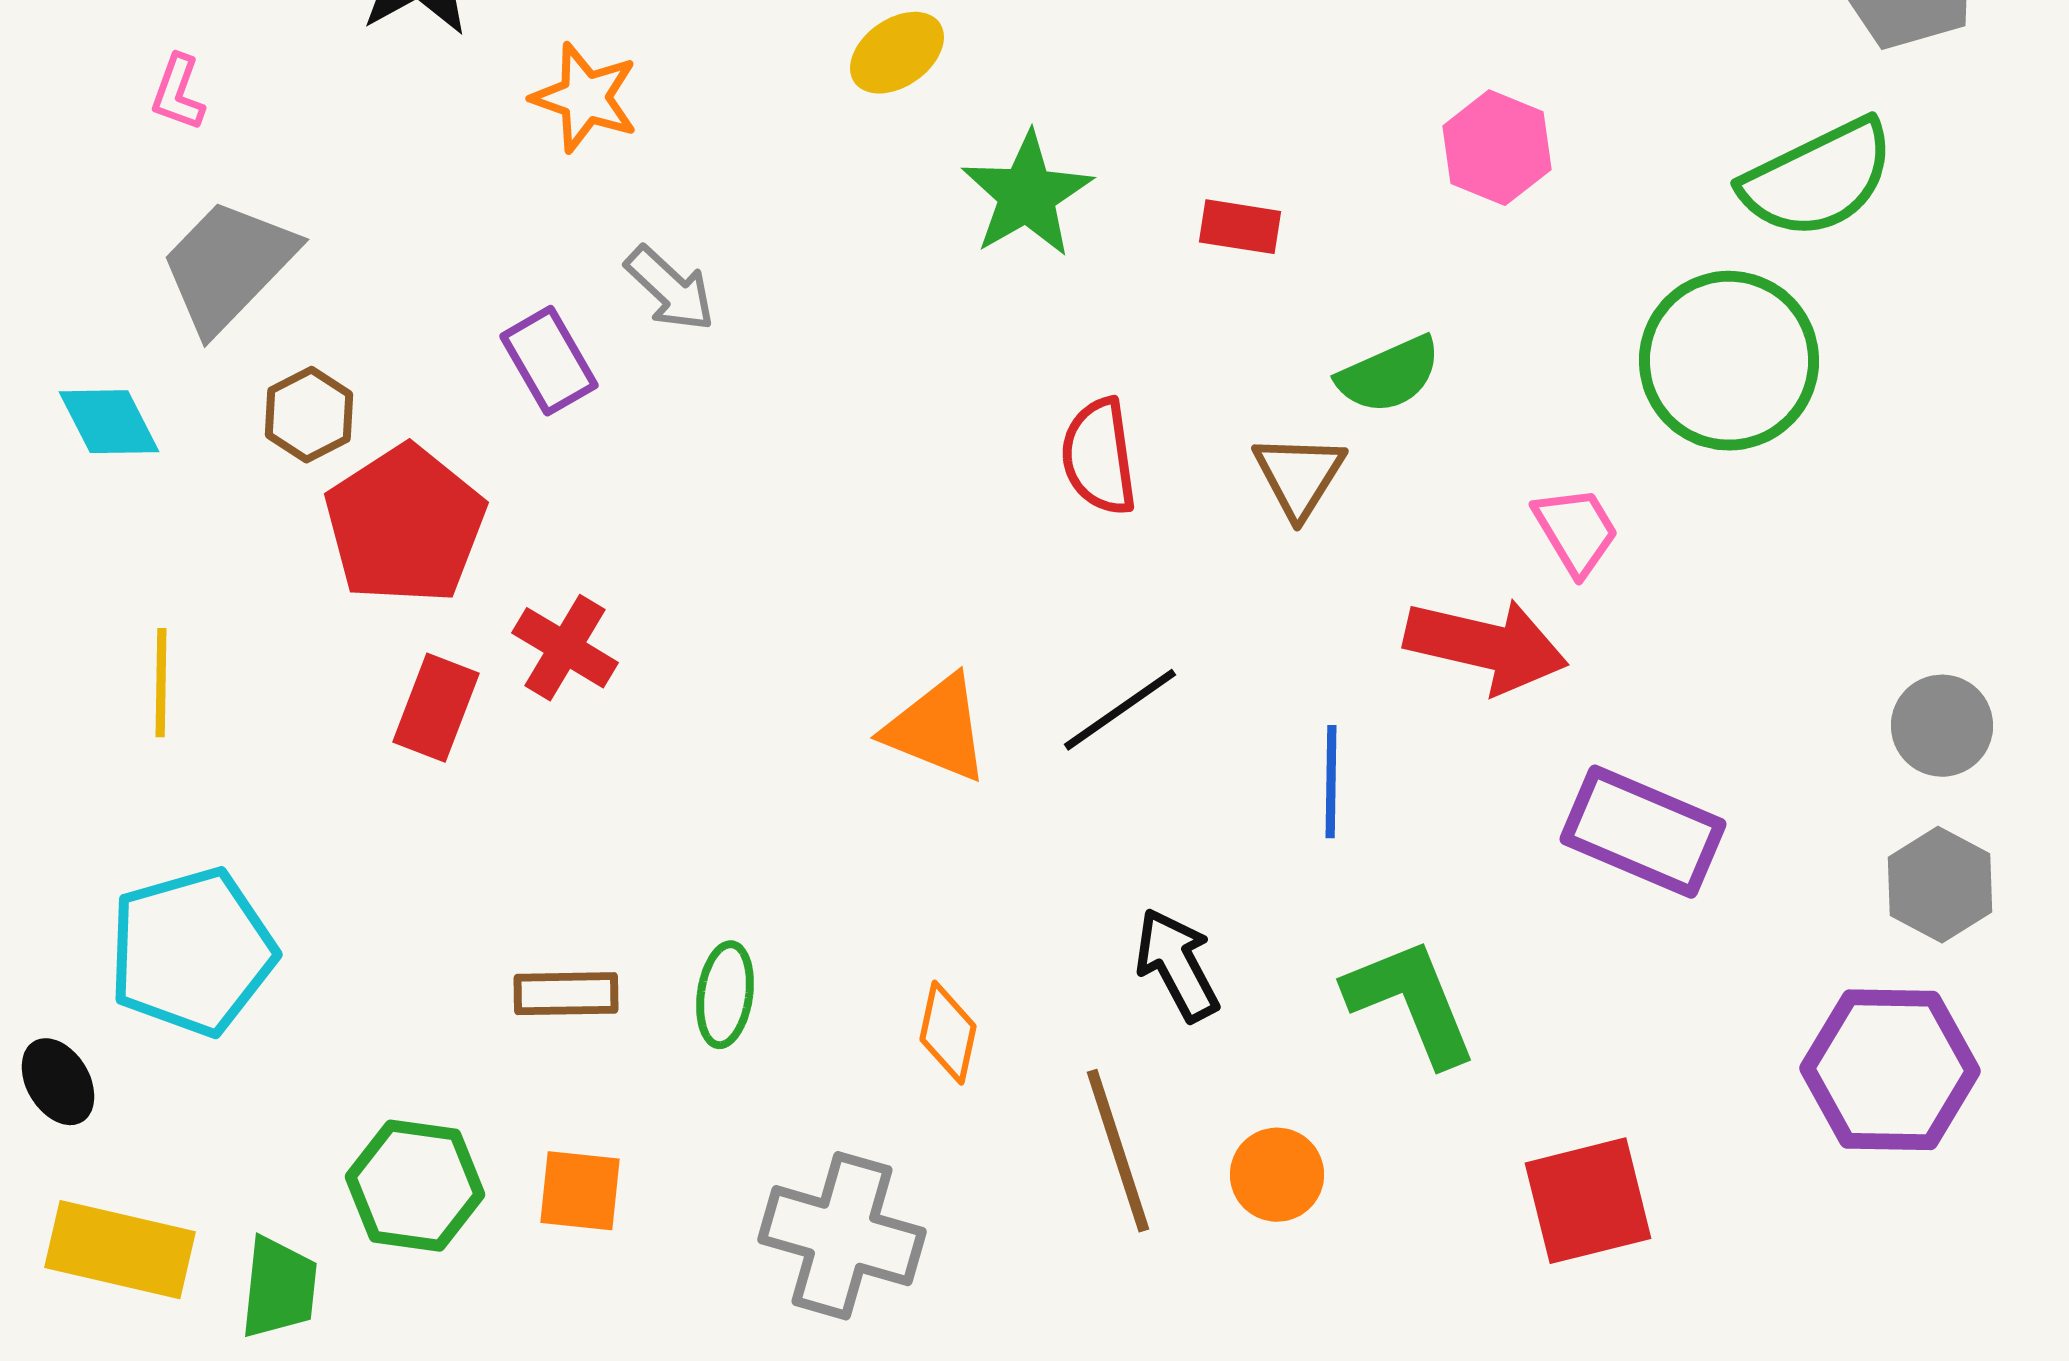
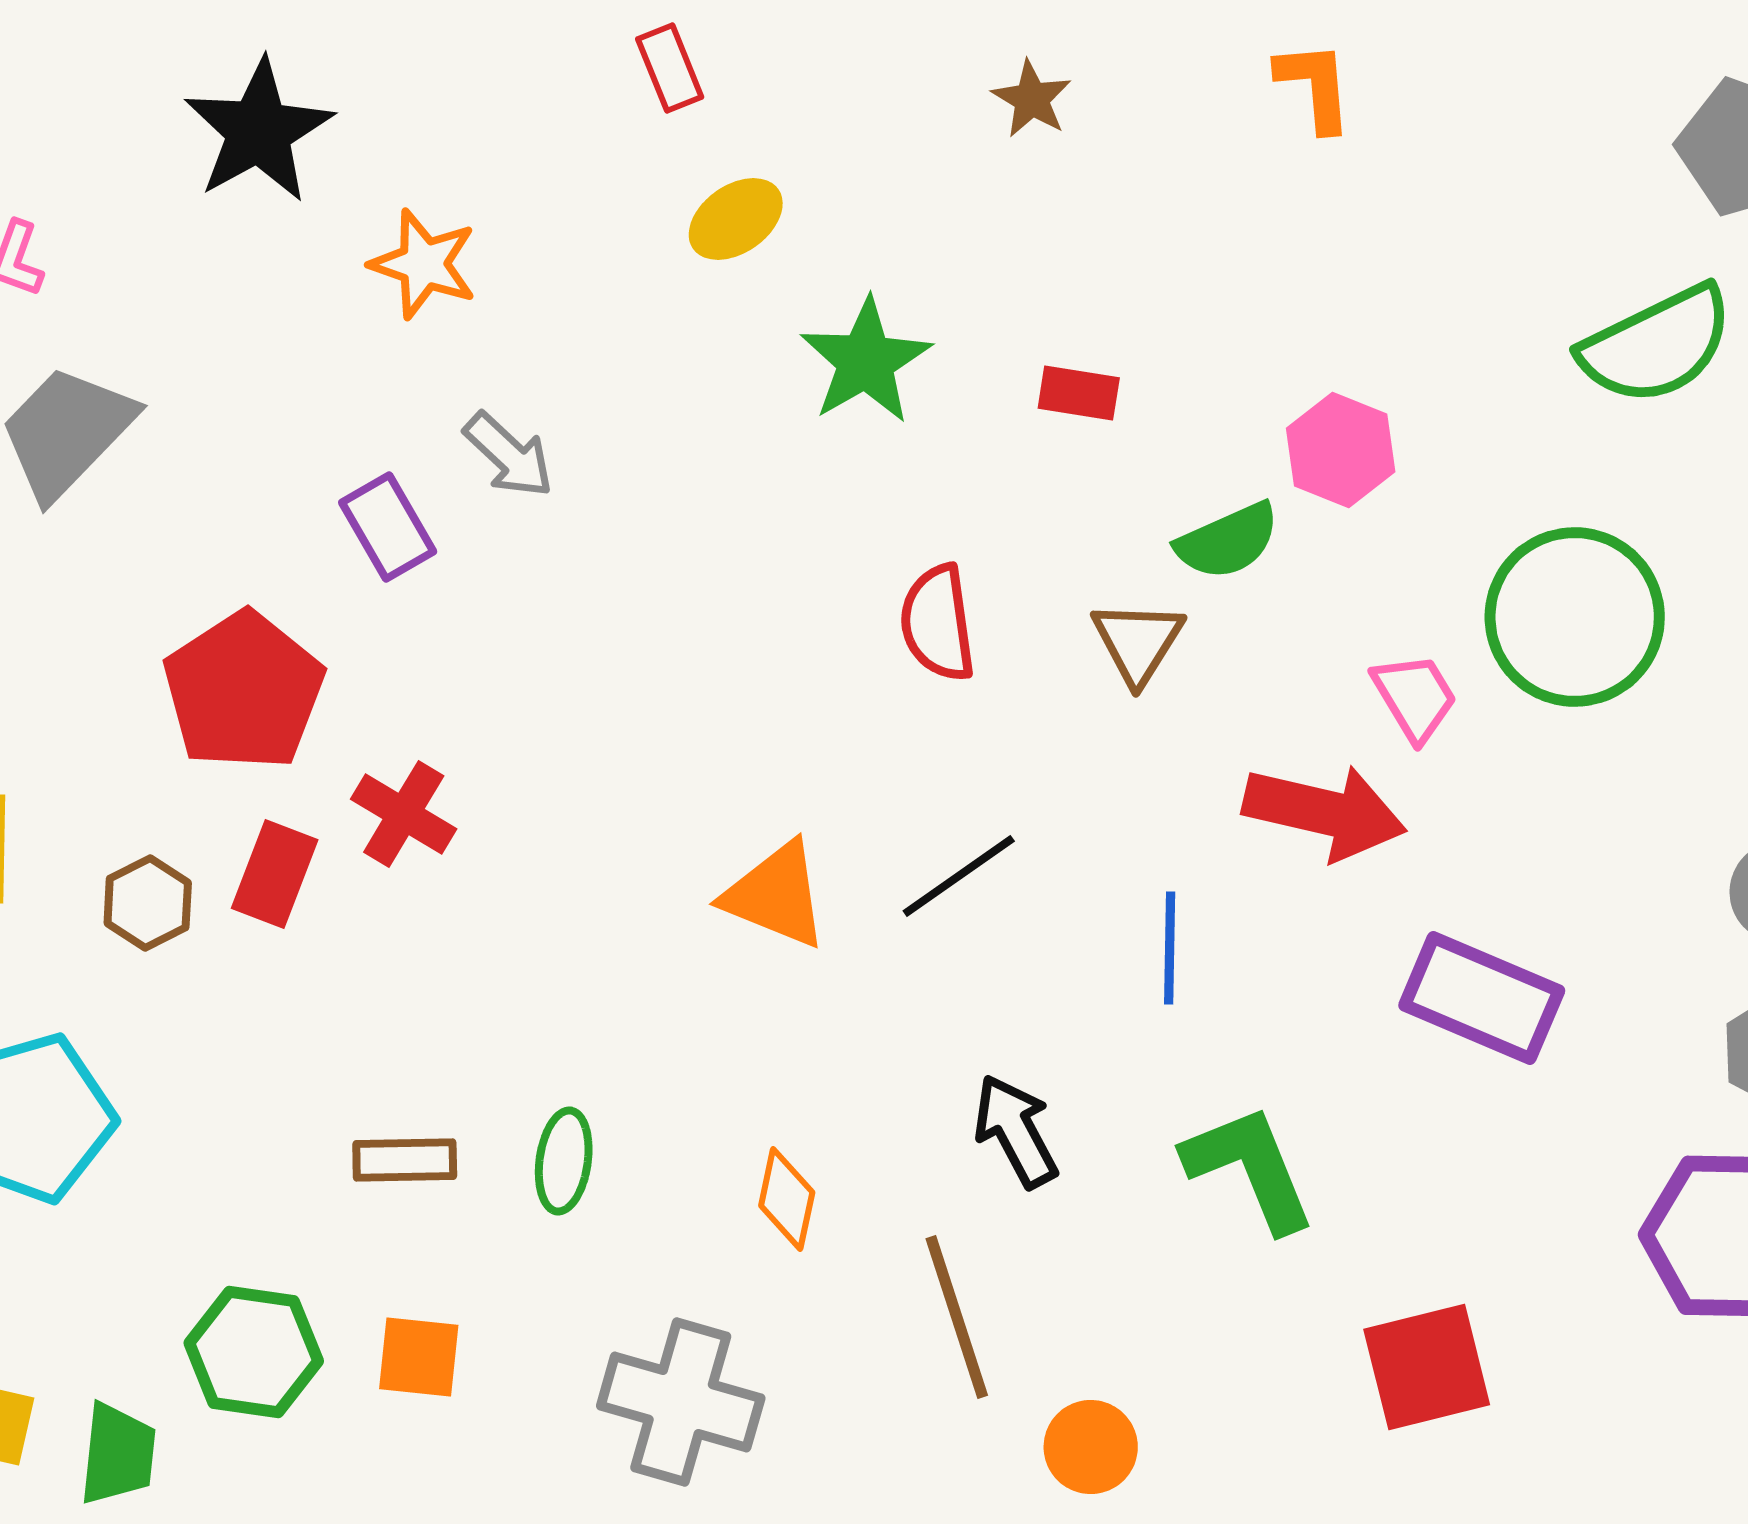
pink hexagon: (1497, 148) -> (1341, 450), moved
green circle: (1729, 361) -> (1575, 617), moved
brown hexagon: (309, 415) -> (148, 903), moved
orange circle: (1277, 1175) -> (1091, 1447), moved

